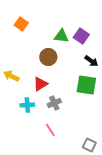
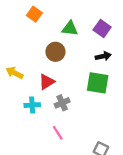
orange square: (21, 24) -> (34, 14), moved
purple square: (81, 36) -> (102, 28), moved
black arrow: (91, 61) -> (103, 56), turned -48

